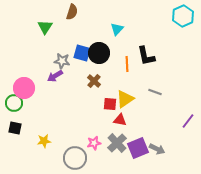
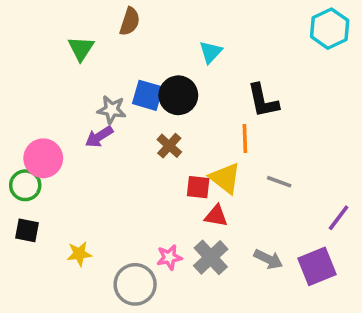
orange line: (127, 64) -> (245, 138), moved
gray line: (155, 92) -> (279, 182), moved
yellow triangle: (125, 99) -> (225, 178), turned -48
purple square: (138, 148) -> (317, 266), moved
gray arrow: (157, 149) -> (268, 259), moved

